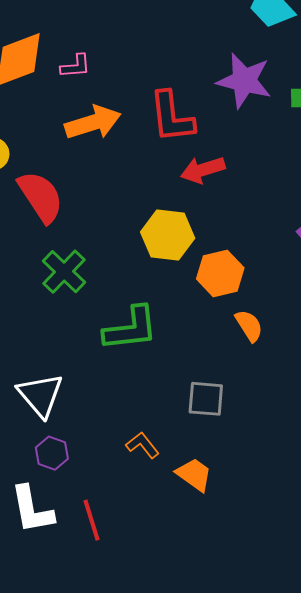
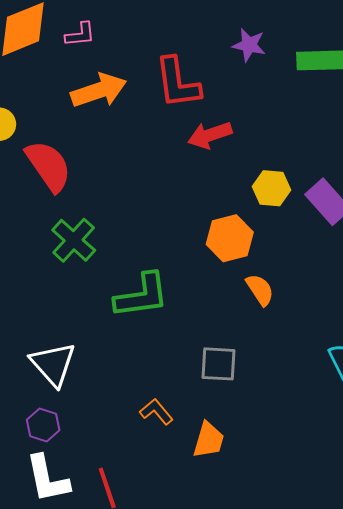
purple star: (244, 81) -> (249, 45), size x0.6
yellow hexagon: (168, 235) -> (271, 188), moved, size x0.7
purple hexagon: (52, 453) -> (43, 425), moved
orange trapezoid: (194, 475) -> (209, 440), turned 72

